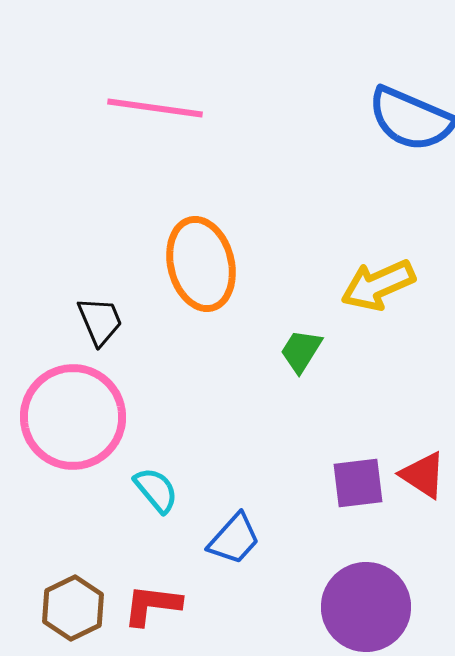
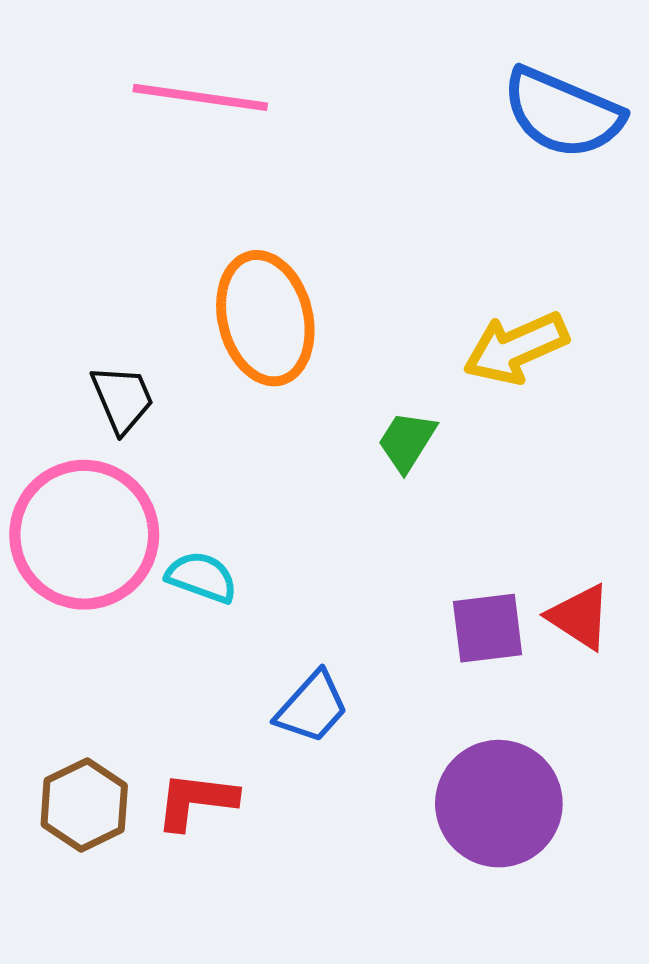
cyan semicircle: (156, 490) -> (202, 577), moved, turned -30

